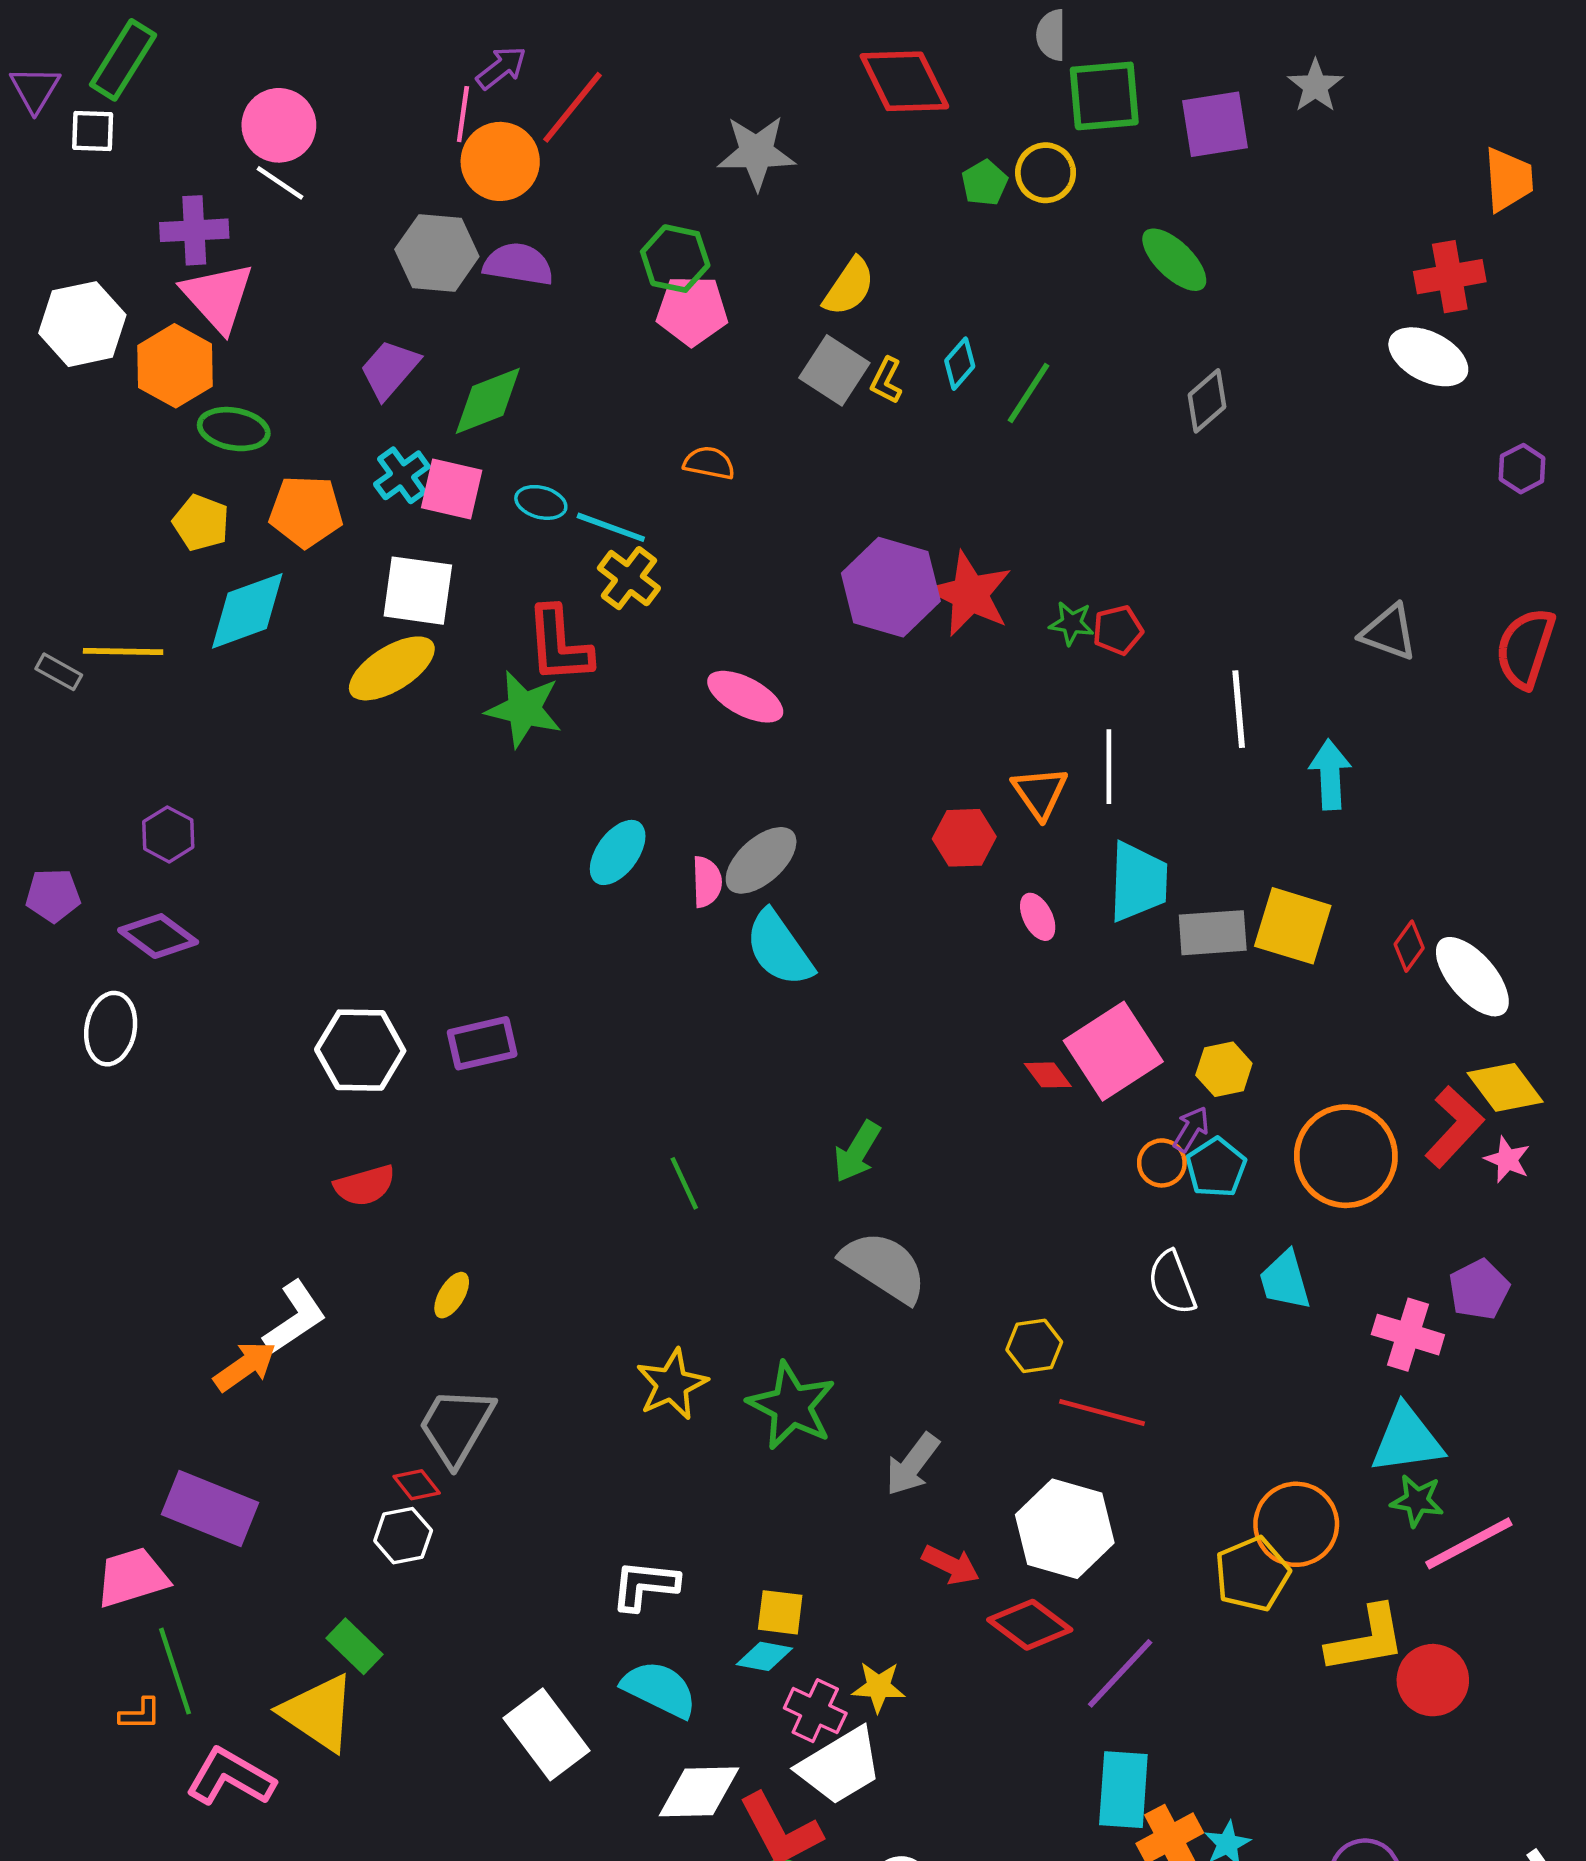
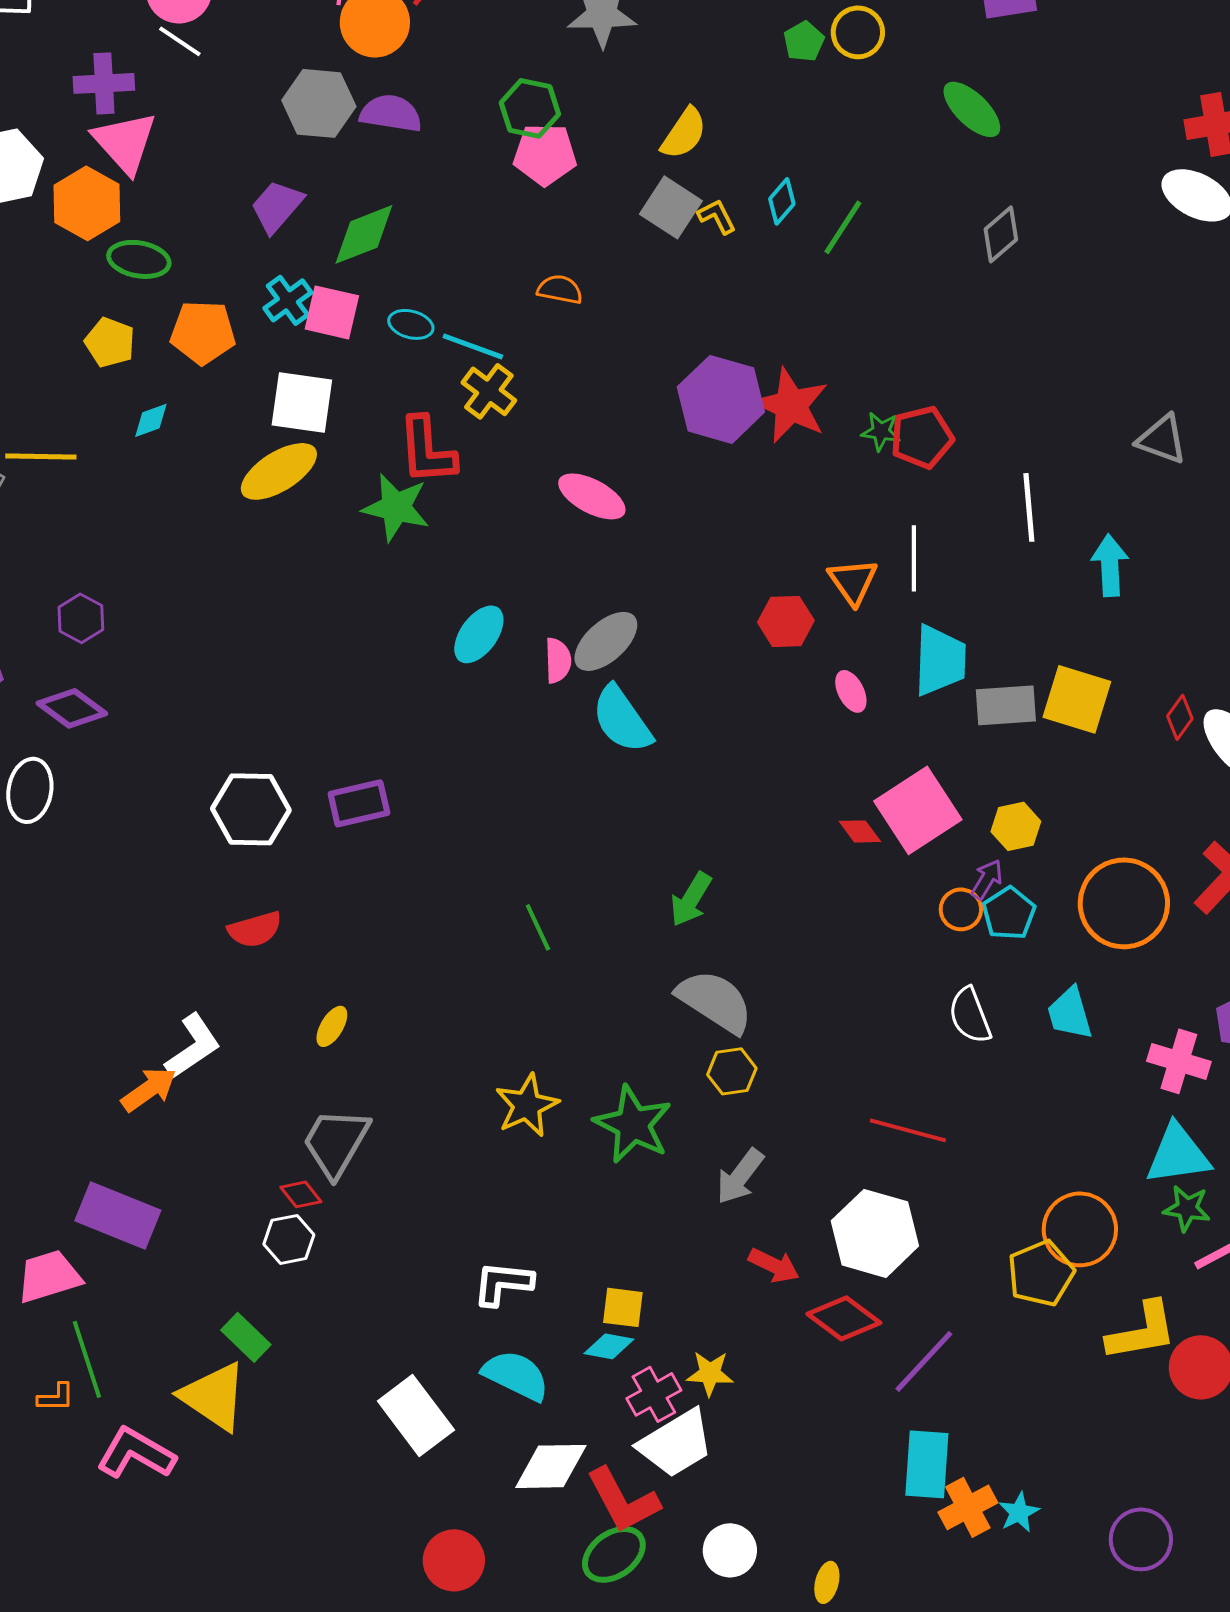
yellow L-shape: (886, 381) -> (717, 216), turned 126
cyan diamond: (247, 611) -> (151, 420), size x0.5
red pentagon: (1118, 630) -> (922, 437), size x1.4
yellow hexagon: (1034, 1346) -> (732, 1071), moved
pink cross: (815, 1711) -> (654, 1394), turned 36

